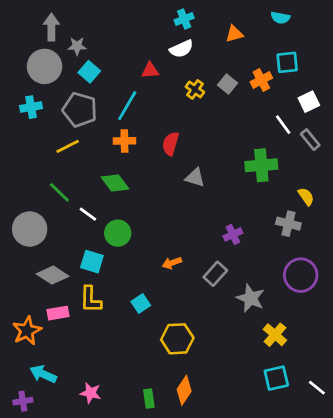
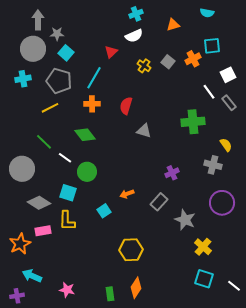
red triangle: (150, 70) -> (111, 52), turned -40
cyan square: (141, 304) -> (104, 211), moved
cyan square: (276, 378) -> (204, 279), turned 30

